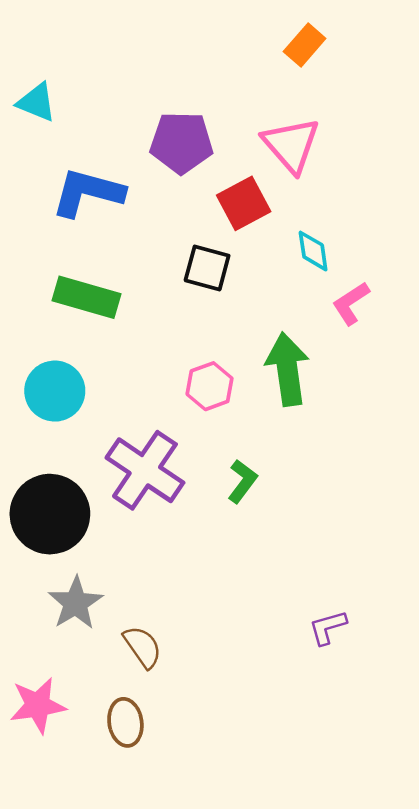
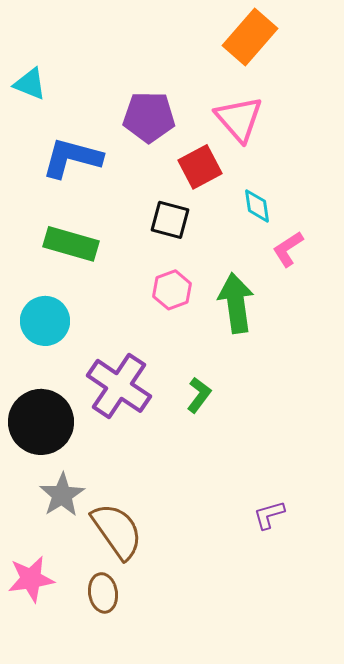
orange rectangle: (305, 45) -> (250, 37), size x1.6
pink hexagon: (210, 386) -> (172, 290), moved
brown semicircle: (142, 647) -> (117, 531), size x1.6

